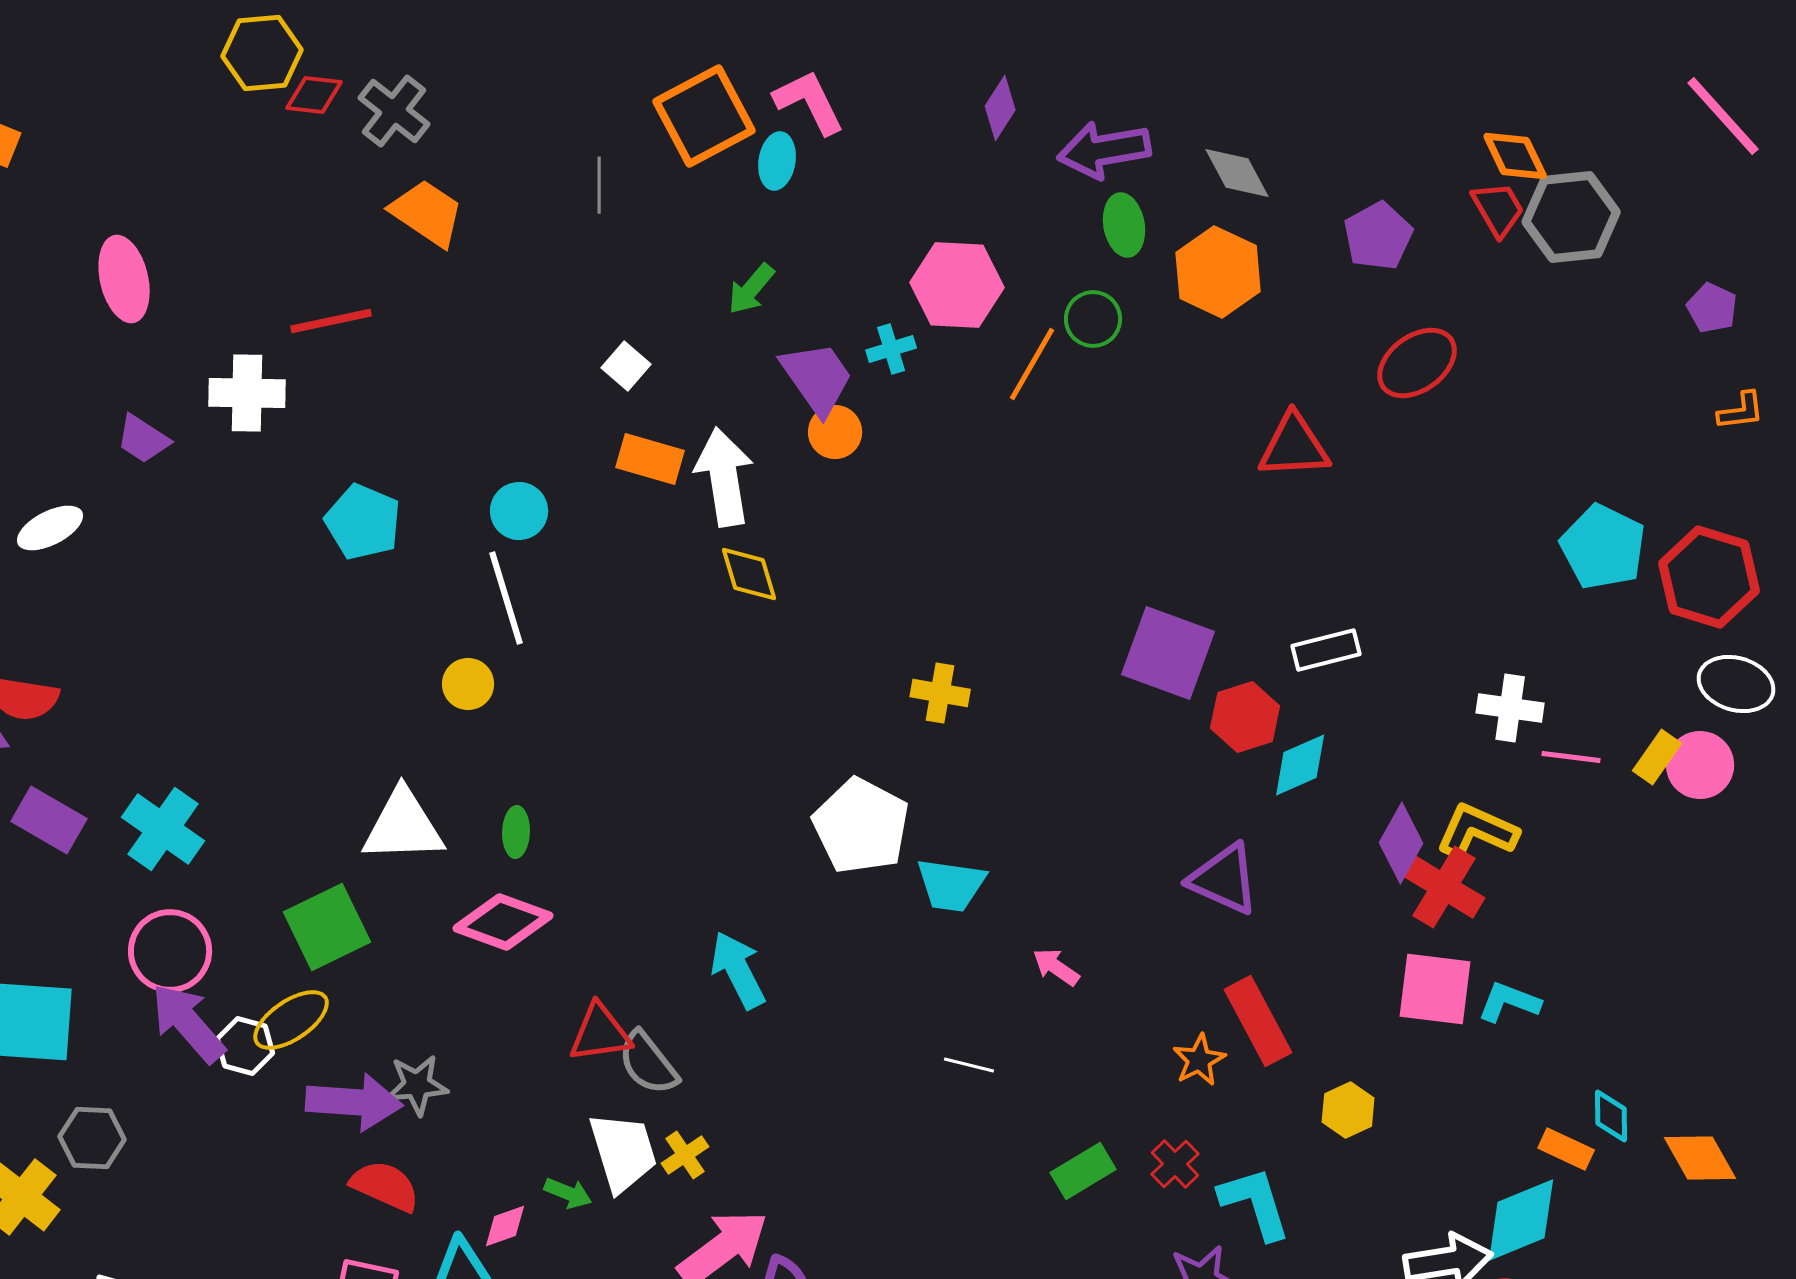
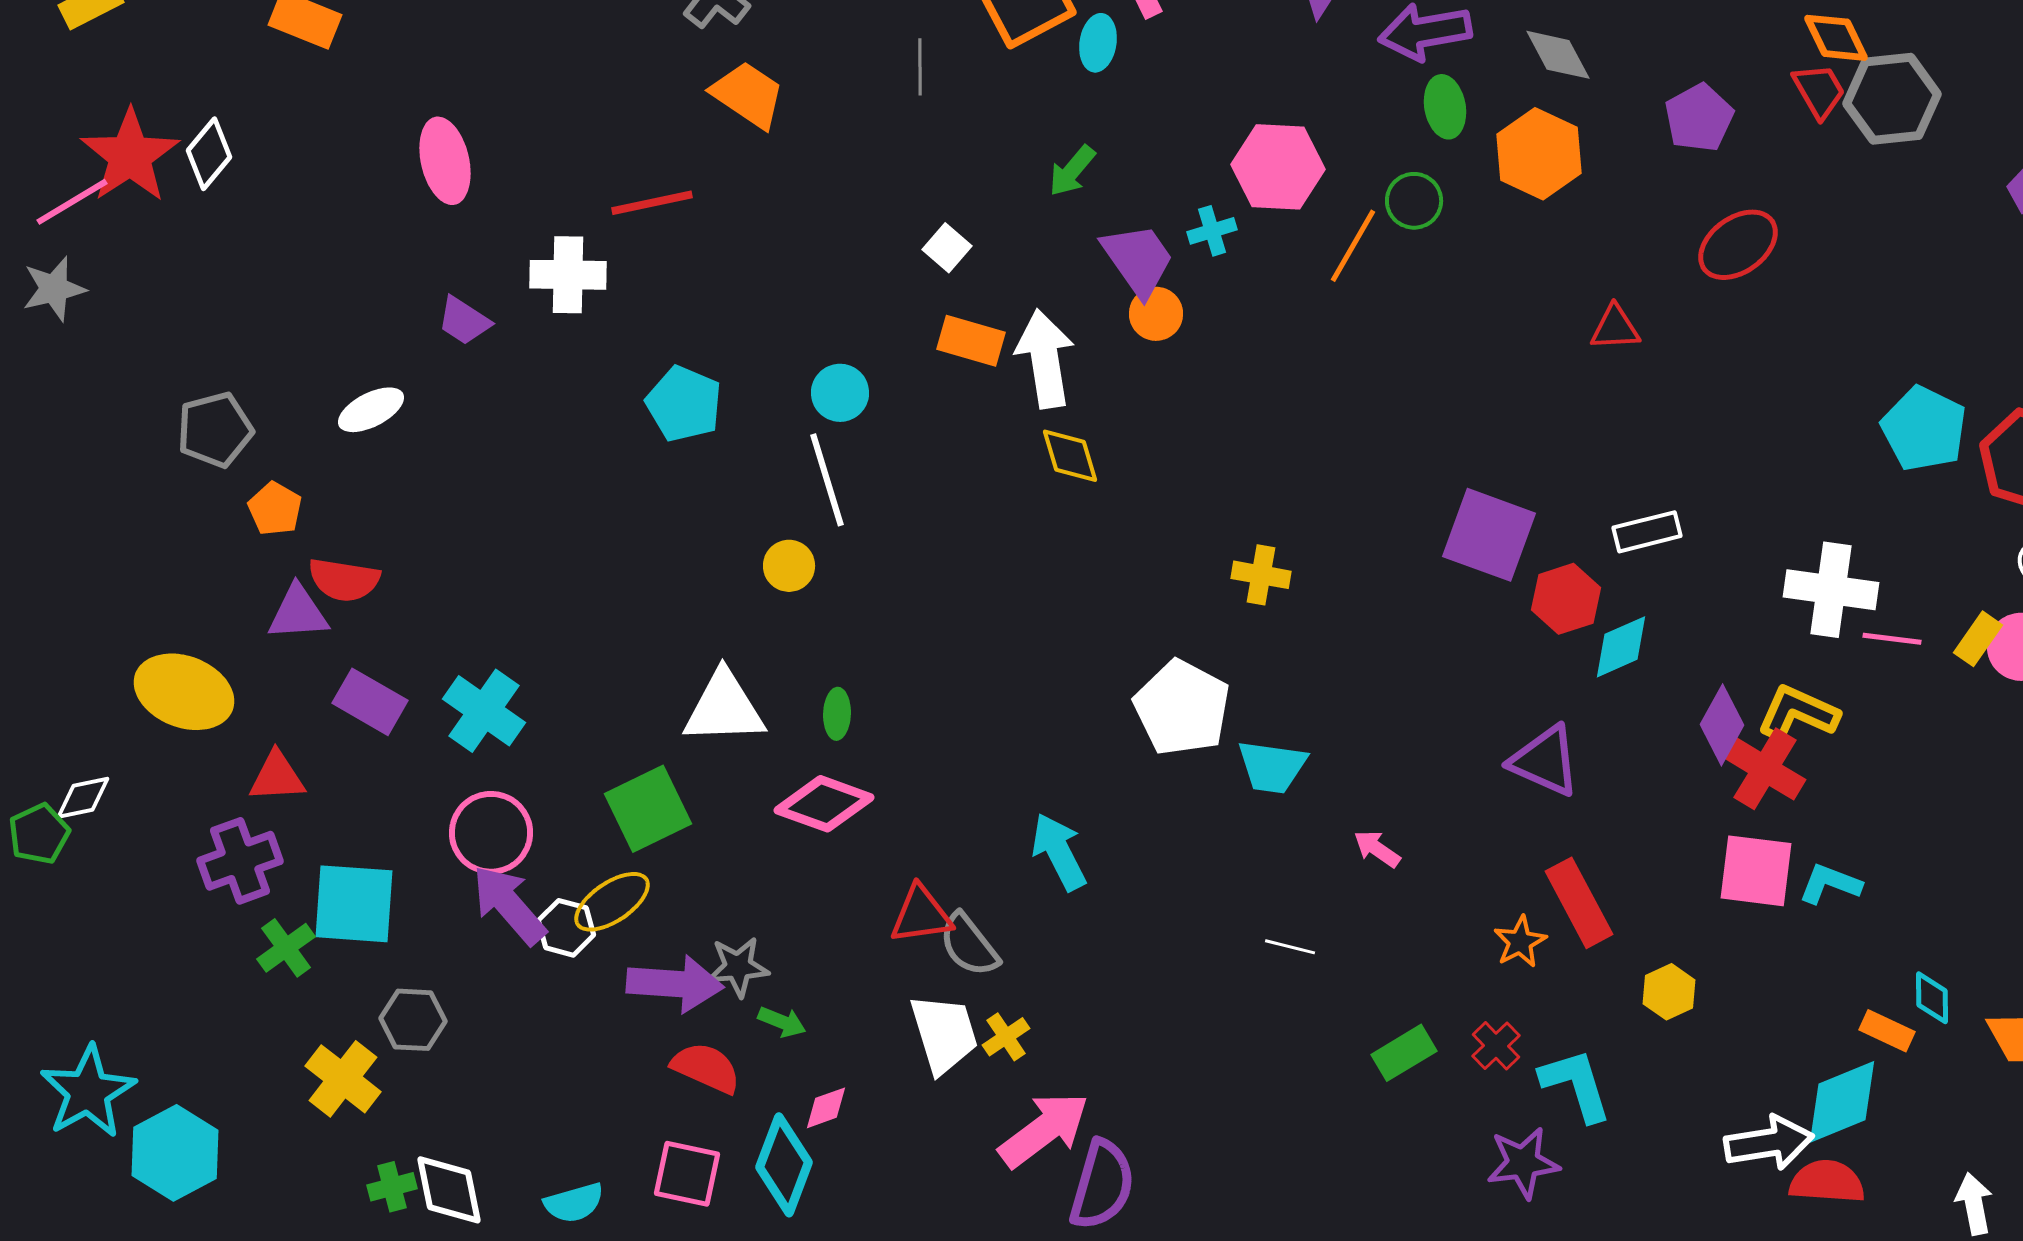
red triangle: (1294, 446) -> (1615, 328), size x0.7
white cross: (1510, 708) -> (1831, 590), size x1.4
green arrow: (568, 1193) -> (782, 1022), moved

